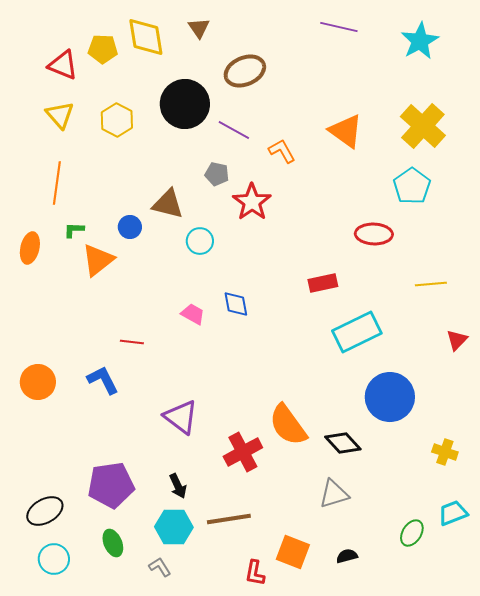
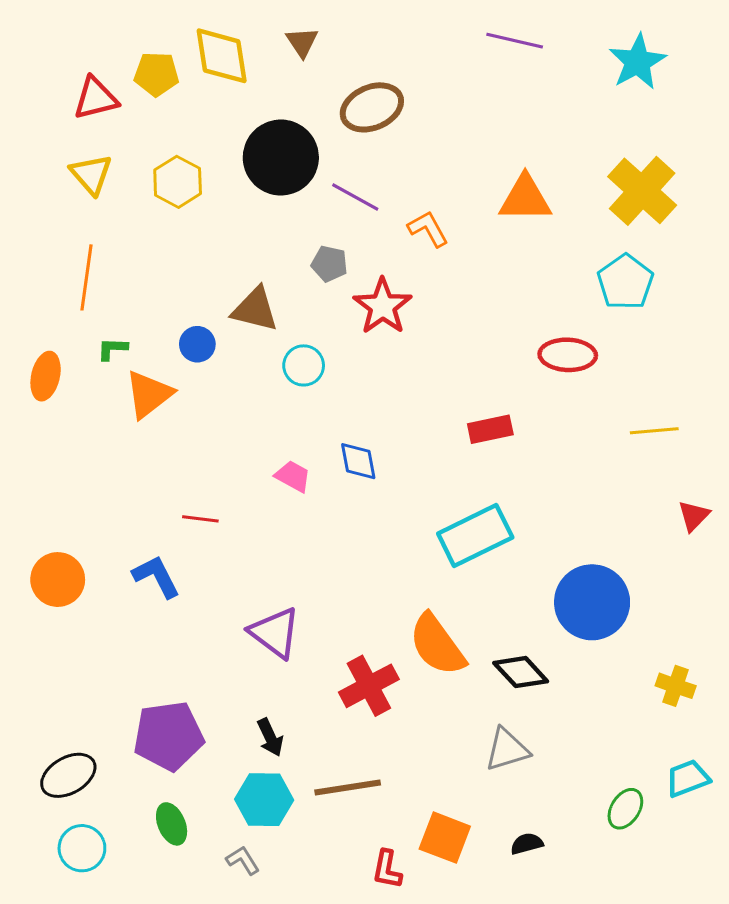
red triangle: (63, 65) -> (96, 98), turned -36
orange triangle: (346, 131) -> (525, 198), turned -36
cyan rectangle: (357, 332) -> (475, 535), moved

